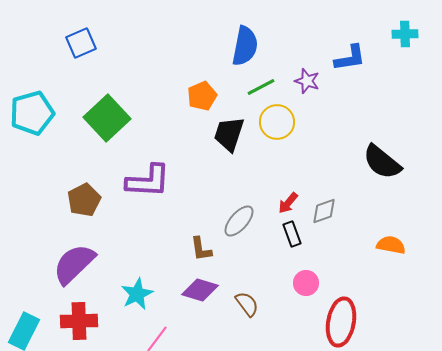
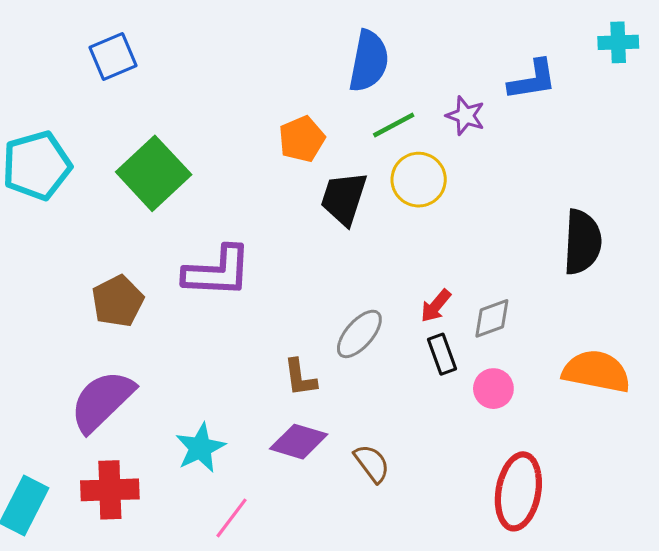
black semicircle: (382, 162) -> (582, 242), turned -126
orange semicircle: (391, 245) -> (596, 371), size x1.5
pink circle: (306, 283) -> (493, 389), moved

